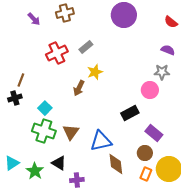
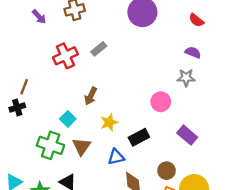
yellow star: (95, 72) -> (109, 122), moved
pink circle: (150, 90) -> (161, 102), moved
cyan square: (45, 108) -> (68, 119), moved
black rectangle: (130, 113) -> (139, 137), moved
purple rectangle: (154, 133) -> (187, 135), moved
blue triangle: (101, 141) -> (116, 157), size x0.7

